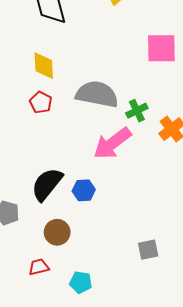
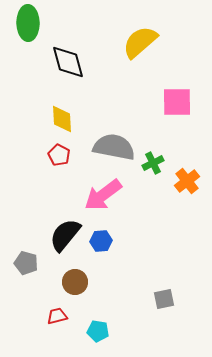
pink arrow: (112, 143) -> (103, 195), moved

